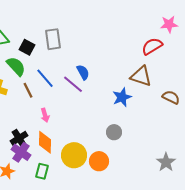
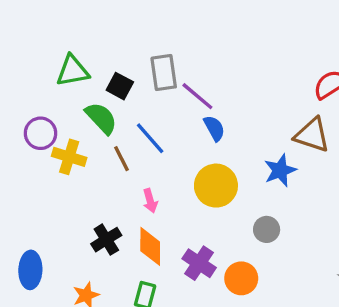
purple line: (73, 84) -> (197, 96), moved
purple cross: (21, 152) -> (199, 263), moved
yellow circle: (74, 155) -> (216, 186), moved

